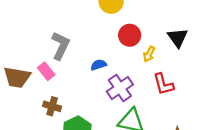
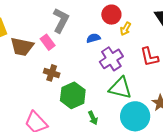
red circle: (130, 35) -> (111, 15), moved
yellow arrow: (149, 54) -> (125, 29), moved

